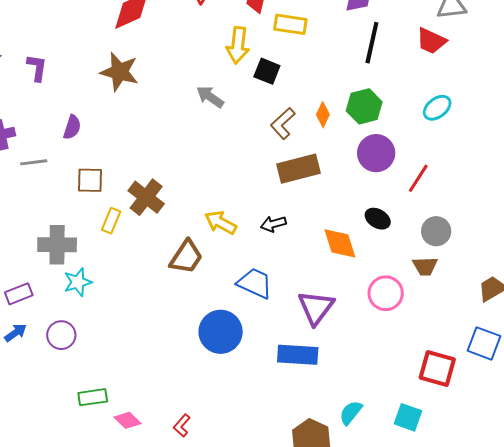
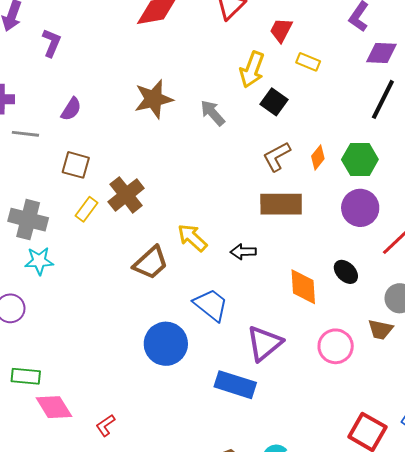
yellow rectangle: (290, 24) -> (308, 62), size x0.7
brown star: (119, 72) -> (154, 99), moved, turned 30
pink diamond: (127, 420) -> (54, 407), size x1.4

